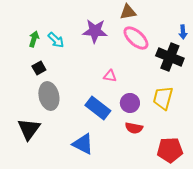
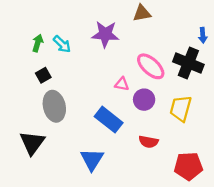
pink ellipse: (136, 38) -> (151, 66), moved
purple circle: (130, 103) -> (144, 100), moved
blue triangle: (83, 144) -> (92, 159), turned 35

